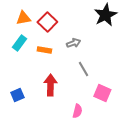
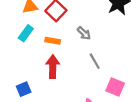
gray arrow: (73, 43) -> (84, 33), turned 64
red arrow: (50, 85) -> (53, 67), moved

